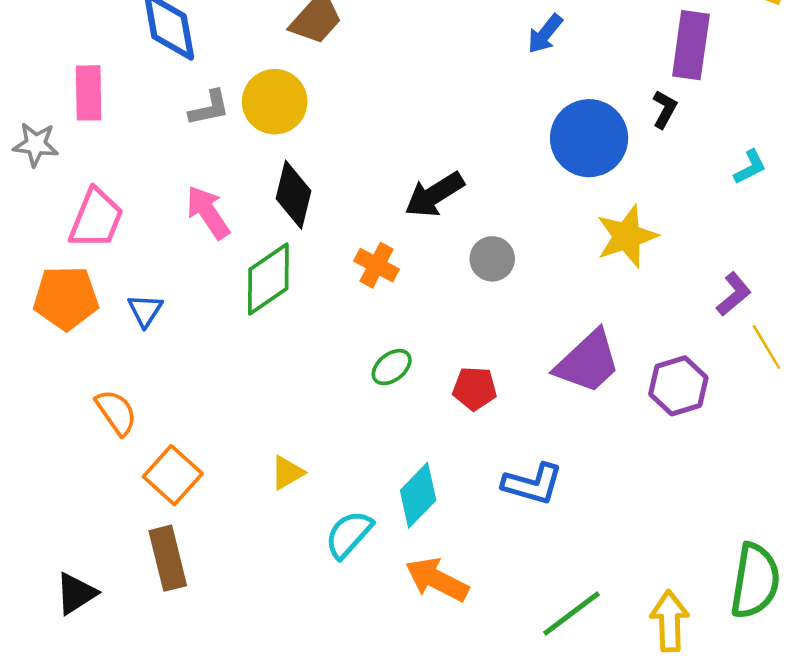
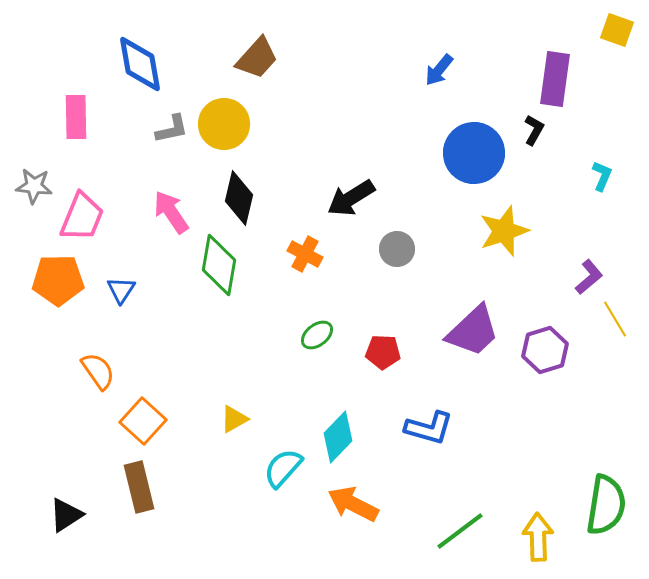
gray star: (36, 144) -> (34, 186), moved
cyan L-shape: (750, 167) -> (602, 176), turned -40
green diamond: (268, 279) -> (219, 265), turned -46

